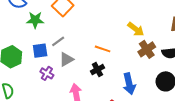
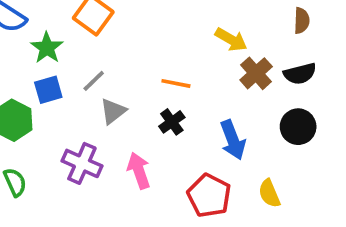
green star: (35, 20) -> (47, 48), turned -30
blue square: (40, 51) -> (48, 90), moved
purple cross: (47, 73) -> (82, 163), moved, size x1.5

